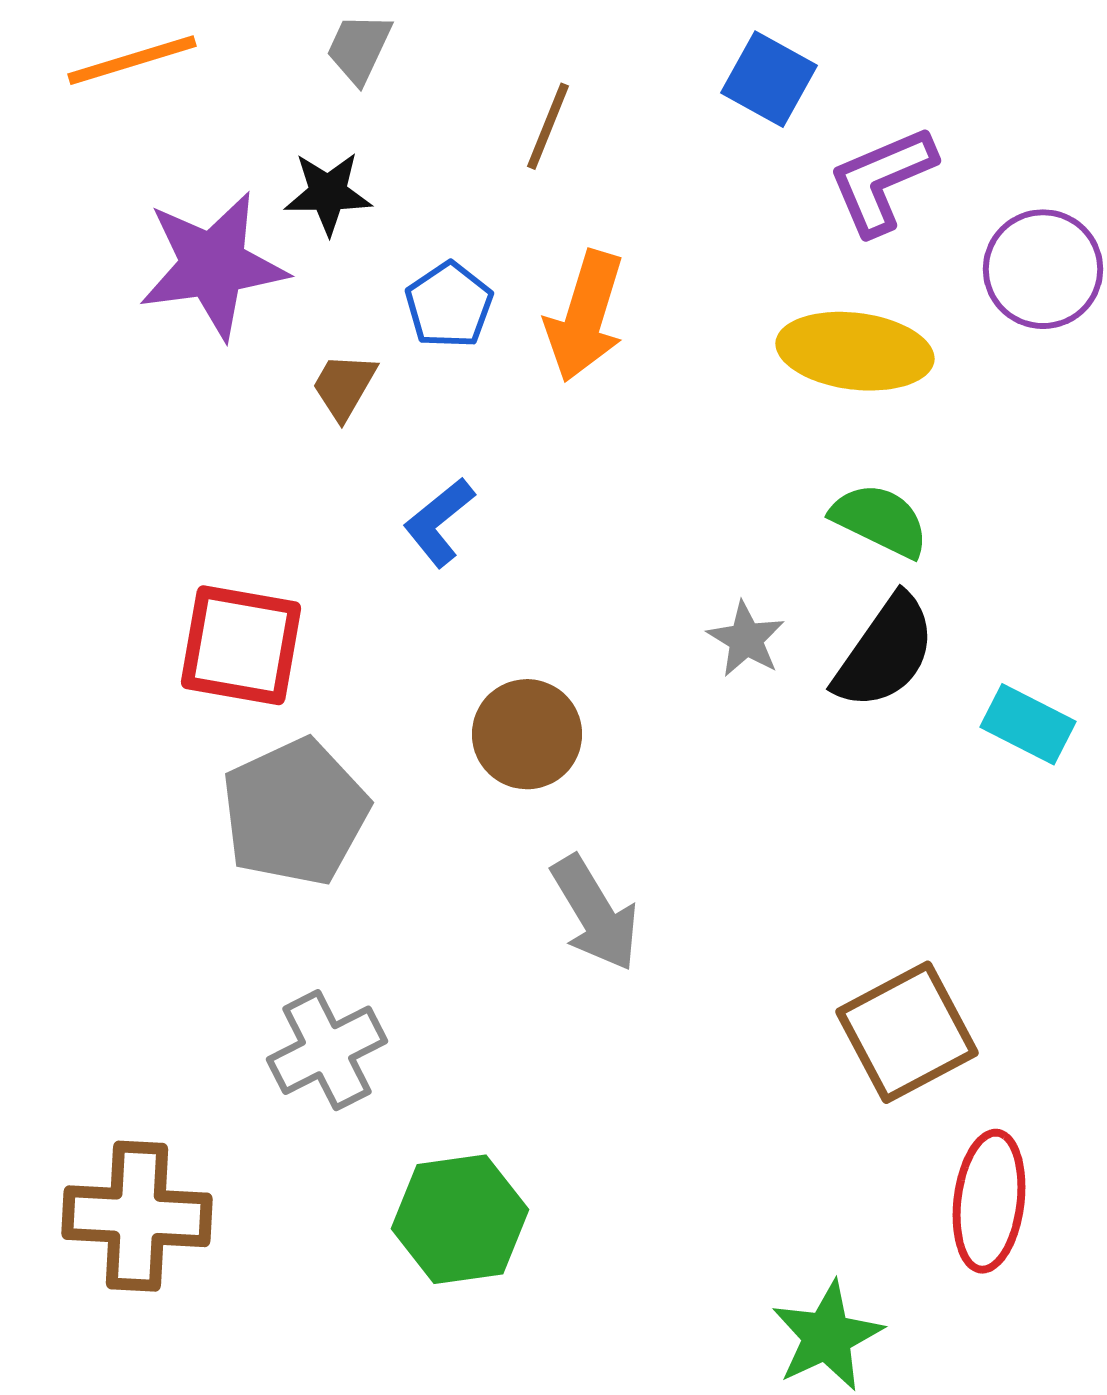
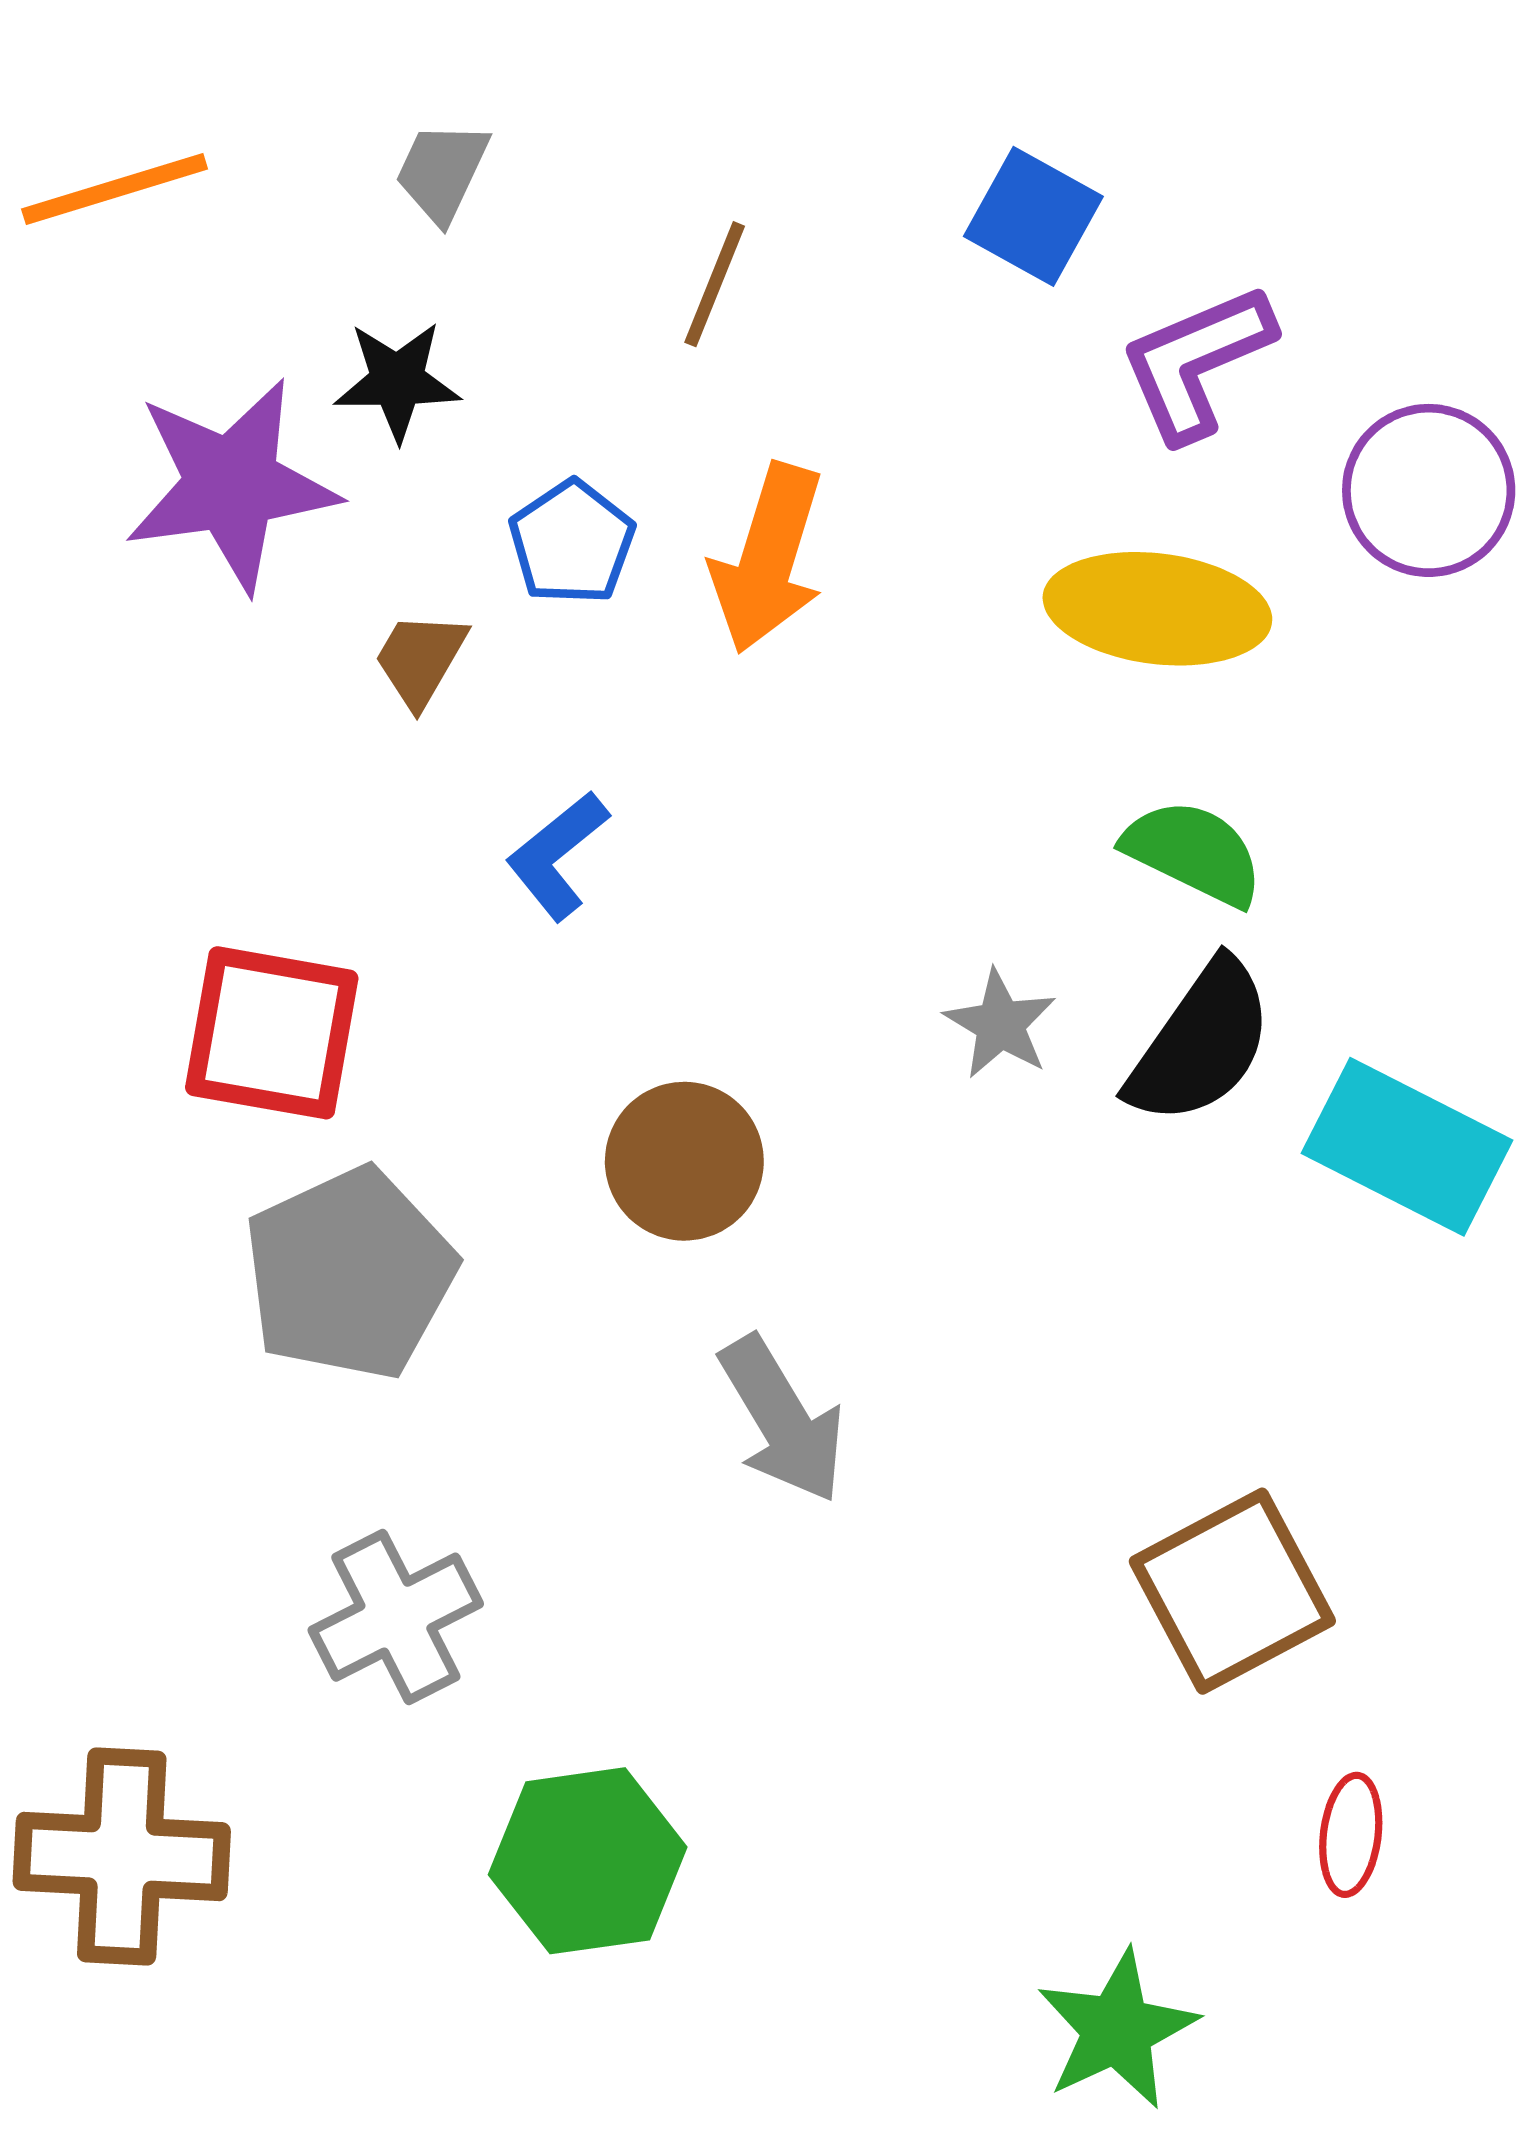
cyan rectangle: (1028, 724) -> (1407, 1147), size x1.5
red ellipse: (989, 1201) -> (1351, 1835), size x0.6

